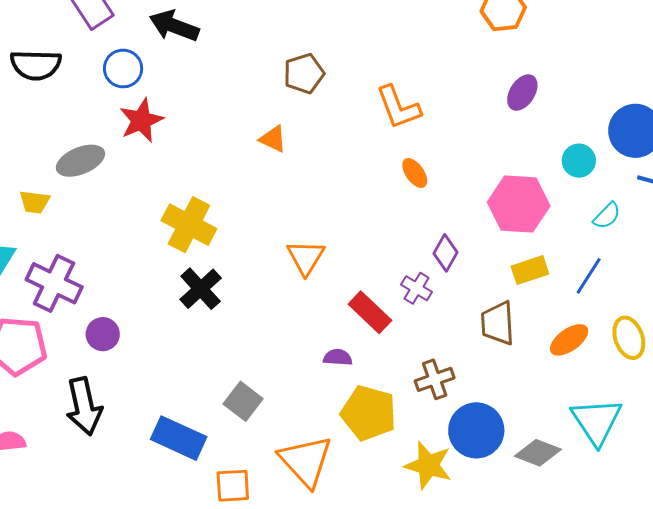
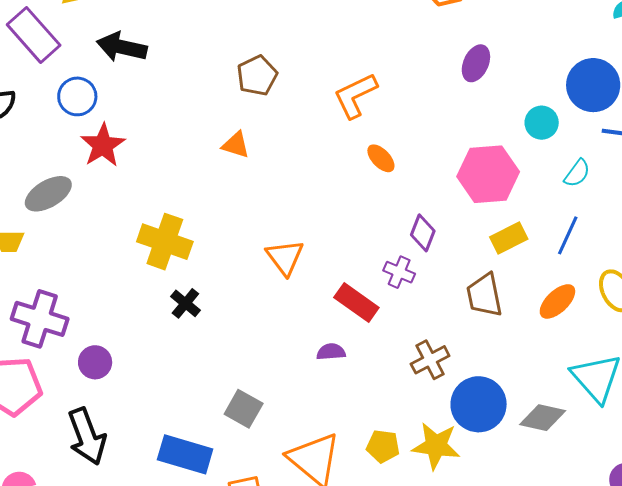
orange L-shape: (398, 107) -> (355, 96), turned 93
black cross: (201, 289) -> (185, 303), size x0.7
yellow pentagon: (369, 413) -> (383, 446), moved, size x0.6

